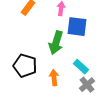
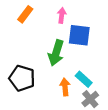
orange arrow: (54, 78) -> (65, 87), moved

